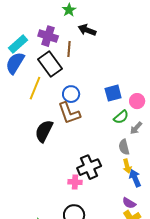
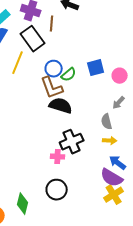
green semicircle: (121, 117) -> (69, 75), moved
black semicircle: (44, 131) -> (61, 106), moved, turned 80
yellow arrow: (127, 166) -> (110, 141), turned -72
blue arrow: (135, 178) -> (118, 163), moved, turned -30
purple semicircle: (129, 203) -> (112, 178), size x1.6

